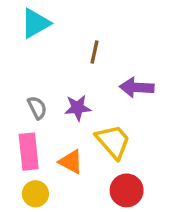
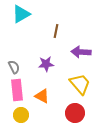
gray semicircle: (37, 108) -> (14, 67), moved
yellow trapezoid: (113, 141) -> (80, 84), moved

